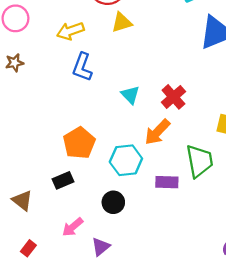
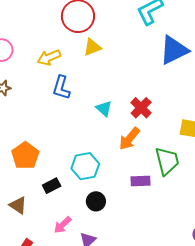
orange pentagon: (79, 143) -> (25, 156), moved
cyan hexagon: (126, 160) -> (85, 166), moved

